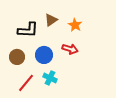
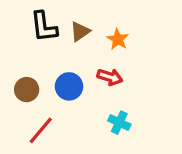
black L-shape: (28, 30) -> (44, 27), moved, turned 80
cyan cross: (50, 78) -> (119, 123), moved

